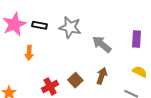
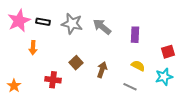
gray arrow: (102, 44) -> (102, 27), moved
brown square: (75, 80) -> (76, 63), moved
red cross: (50, 86) -> (53, 80), turned 35

